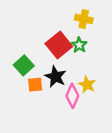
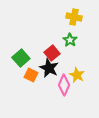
red square: (59, 45) -> (52, 53), moved, size x0.7
orange square: (35, 85) -> (31, 75), turned 32

